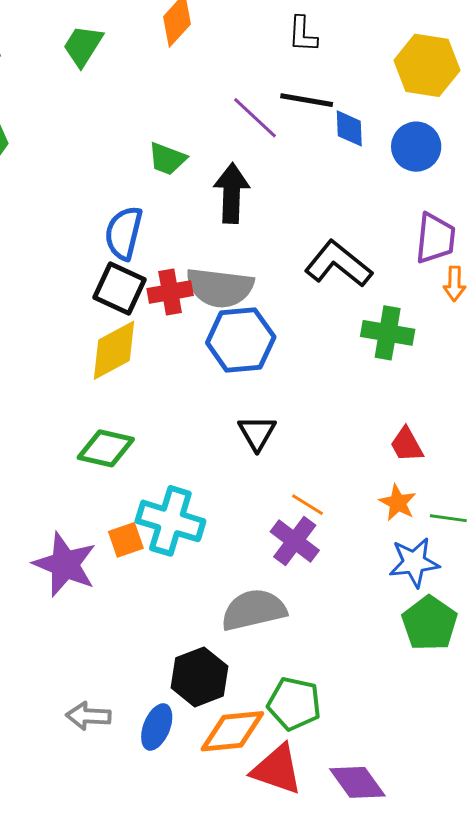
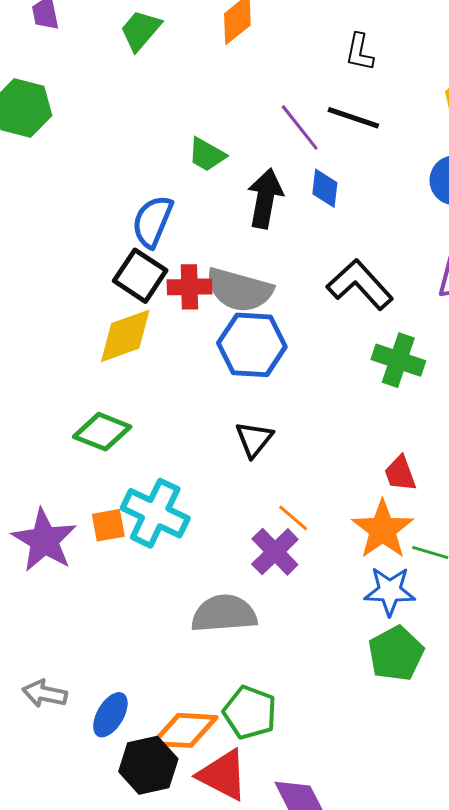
blue diamond: (349, 128) -> (325, 188), moved
orange star: (398, 503) -> (383, 529), size x1.6
black hexagon: (199, 677) -> (148, 765), moved

